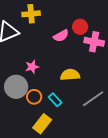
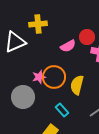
yellow semicircle: (70, 75) -> (77, 85), turned -72
orange circle: (34, 97) -> (54, 77), moved, size x1.5

